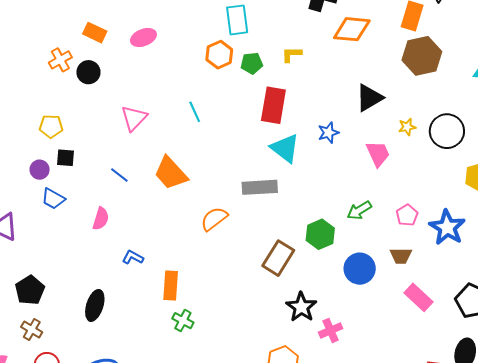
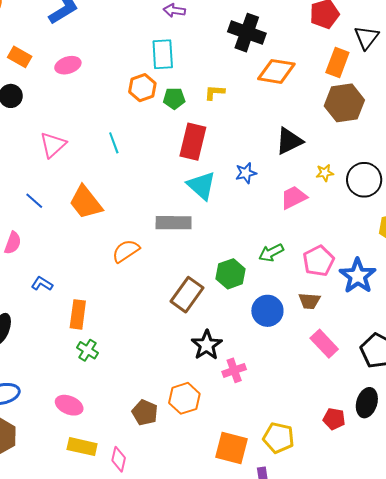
pink trapezoid: (378, 154) -> (294, 197), turned -96
pink pentagon: (407, 215) -> (319, 261), size x1.4

